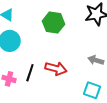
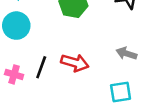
cyan square: (92, 90) -> (121, 92), turned -30

